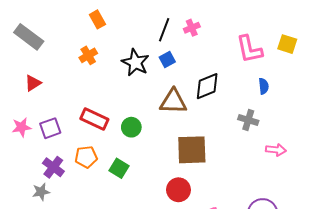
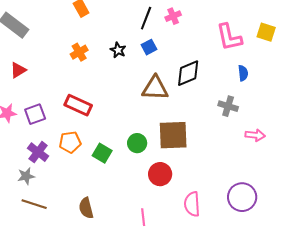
orange cross: (88, 55) -> (79, 52), moved
black star: (135, 63) -> (118, 50), size x0.6
green circle: (131, 127) -> (137, 143), moved

